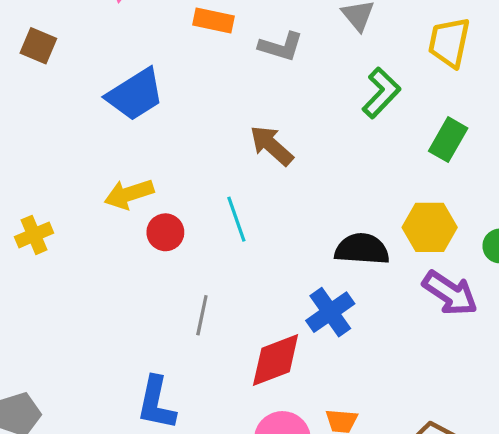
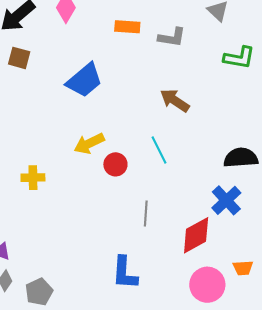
green L-shape: (381, 93) -> (239, 58), turned 64
yellow cross: (34, 235) -> (33, 178), turned 30

